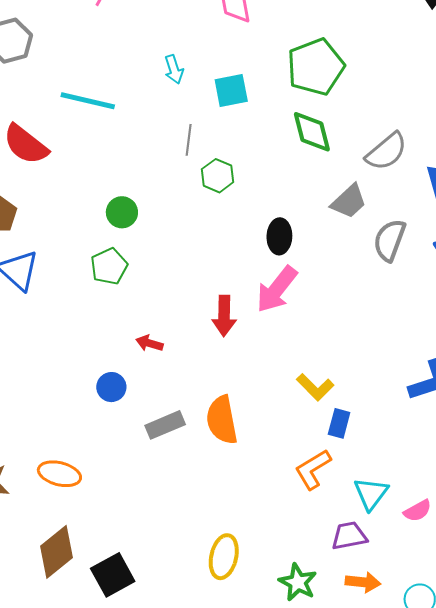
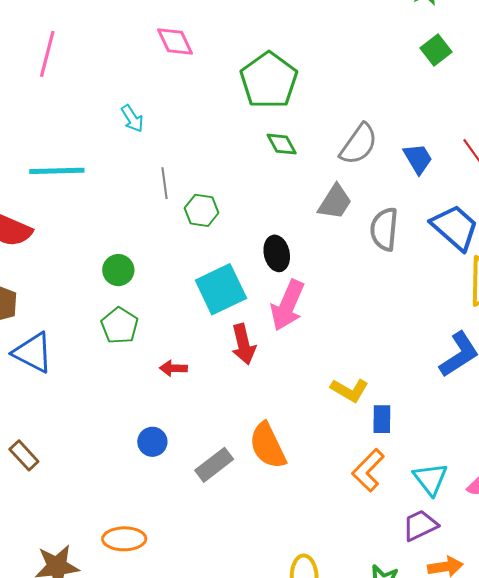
cyan square: (231, 91) -> (221, 289), moved, size x1.4
green diamond: (312, 132) -> (282, 144), size x0.7
red arrow: (149, 343) -> (173, 368), moved

